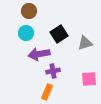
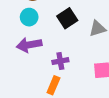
purple arrow: (39, 54) -> (29, 45), moved

